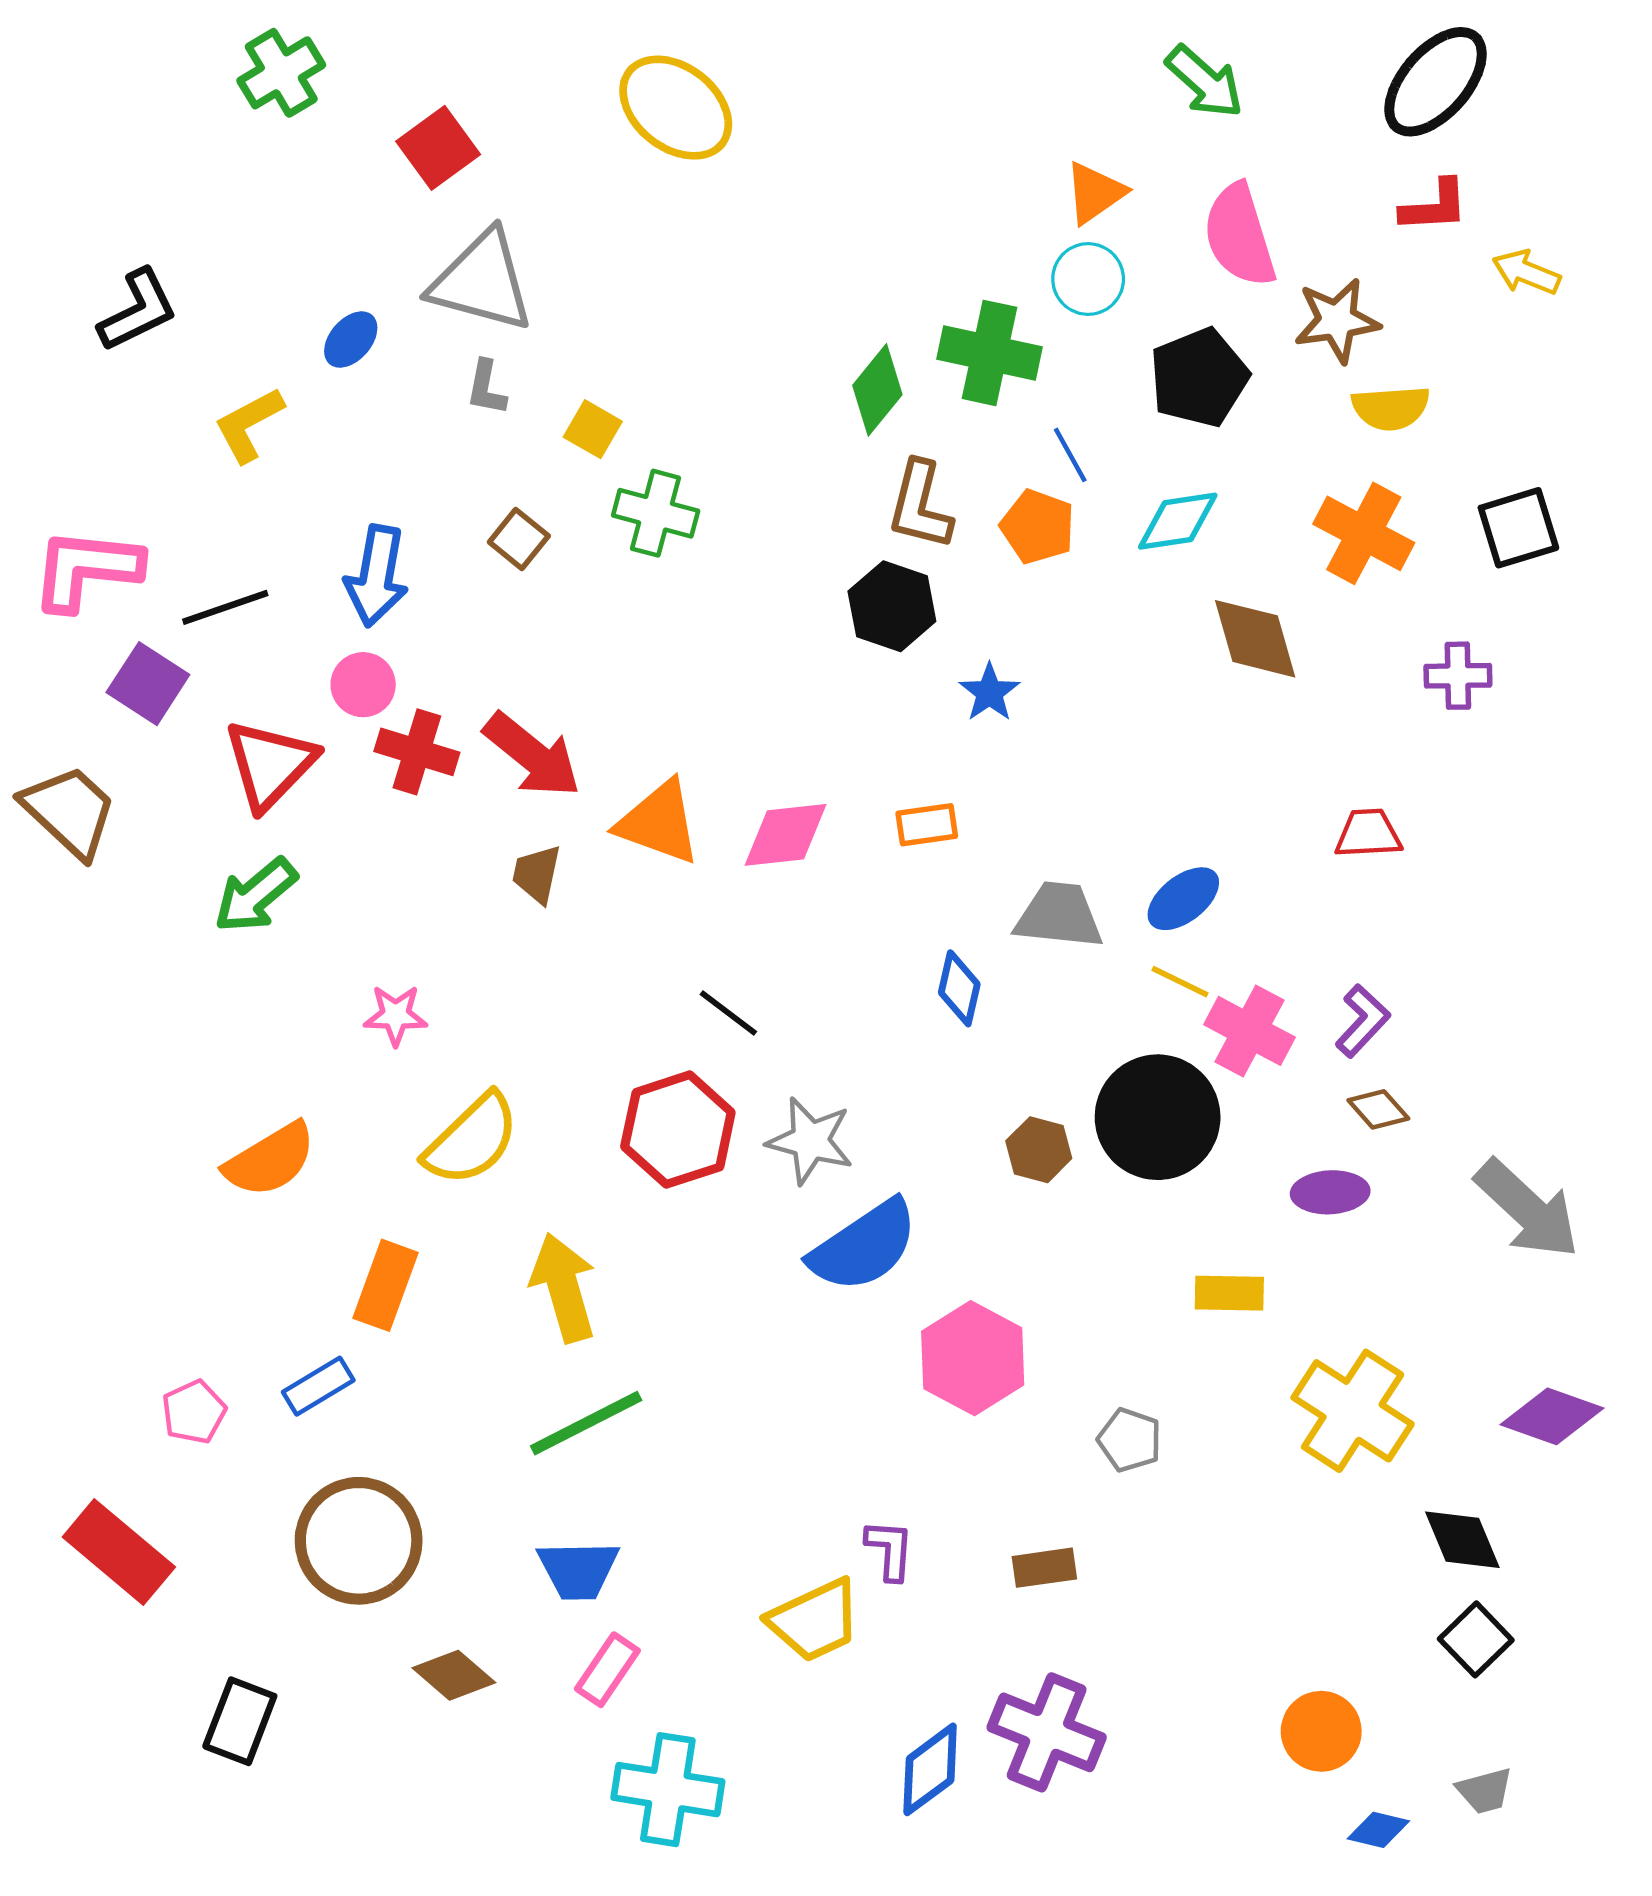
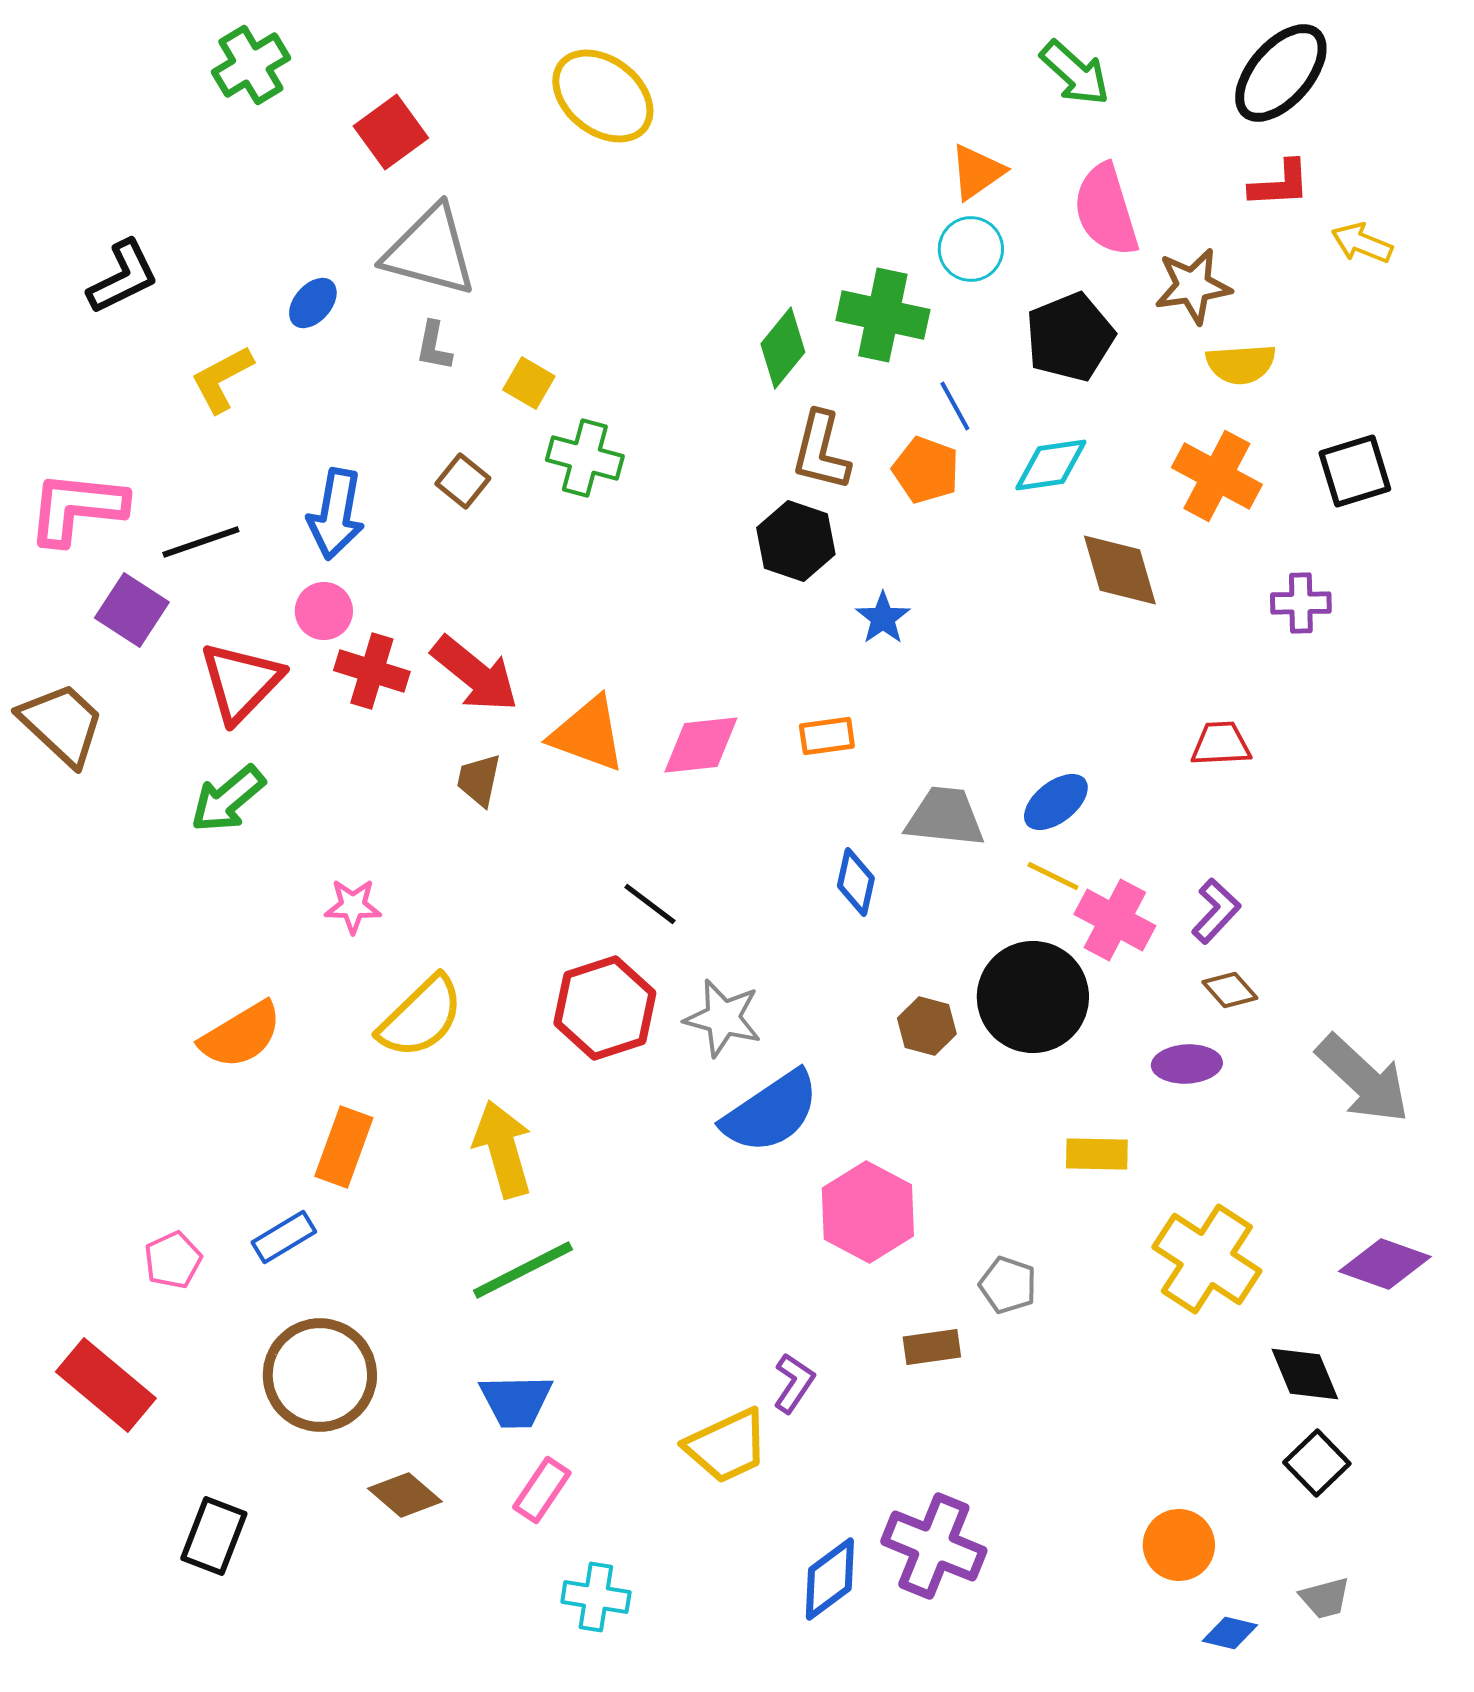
purple L-shape: (890, 1550) -> (794, 1383), turned 30
brown rectangle: (1044, 1568) -> (932, 1347), moved
cyan cross: (668, 1790) -> (596, 1597), size x0.7

